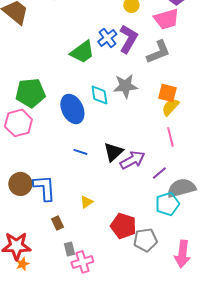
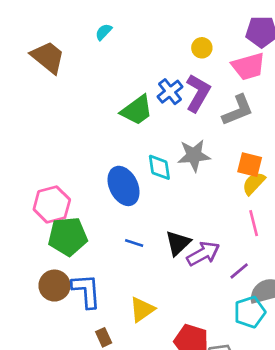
green pentagon: (30, 93) -> (68, 236), moved
yellow triangle: (86, 202) -> (142, 309), size x1.5

